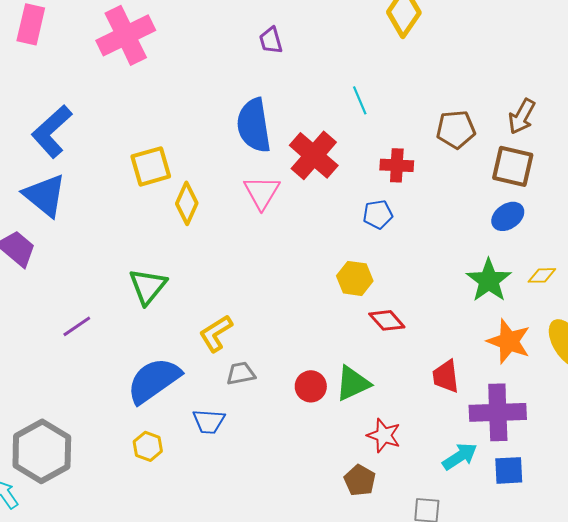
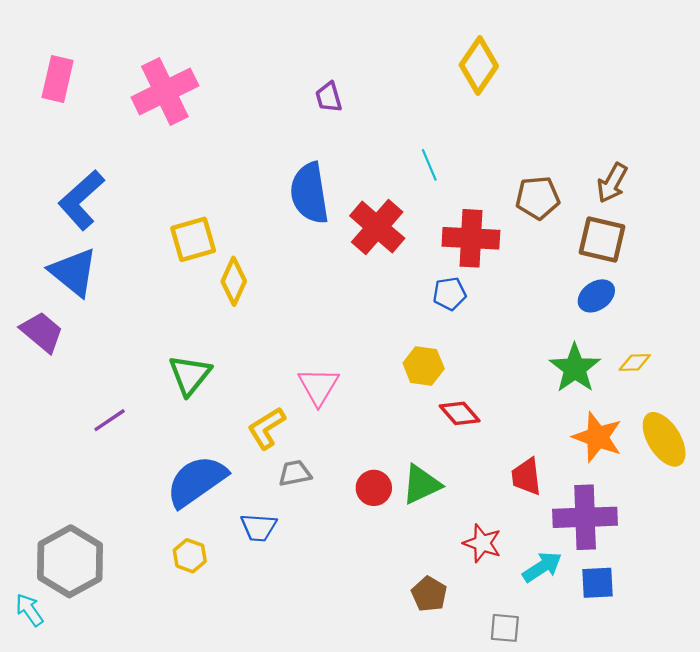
red cross: (397, 165) -> (471, 238), size x1.5
pink triangle: (262, 192) -> (318, 386), moved
red star: (384, 435) -> (482, 543), moved

